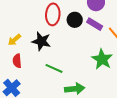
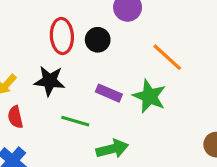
purple rectangle: (95, 24) -> (109, 93), moved

